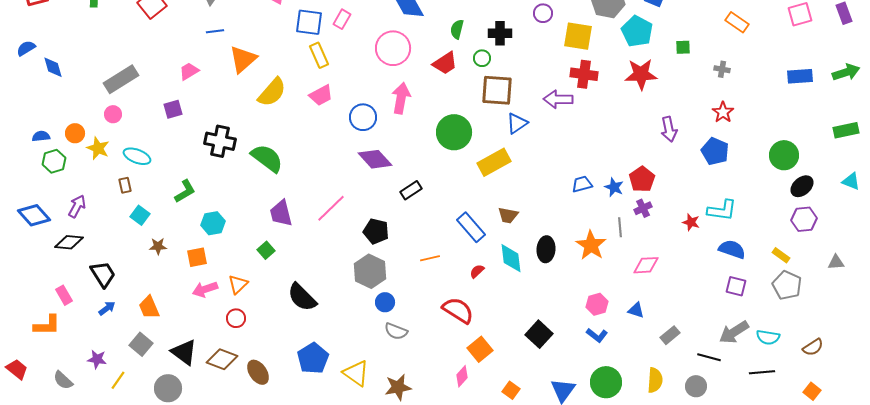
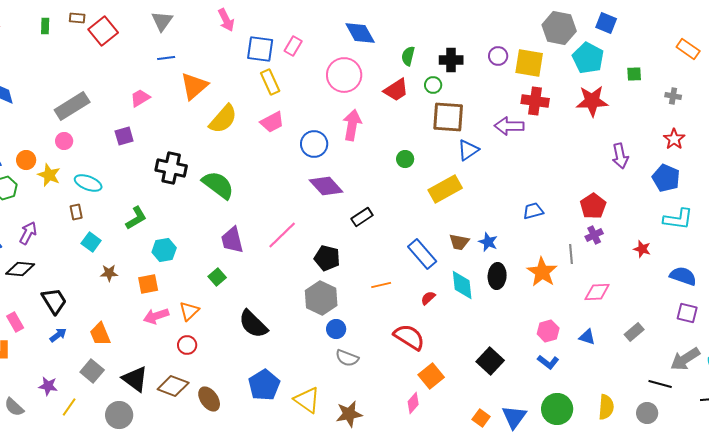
purple circle: (543, 13) -> (498, 56), moved
green circle: (454, 132) -> (405, 159), size x0.5
blue star: (614, 187) -> (488, 242), moved
cyan L-shape: (722, 210) -> (678, 219), moved
gray rectangle: (670, 335) -> (634, 332), moved
orange square: (511, 390) -> (481, 418), moved

